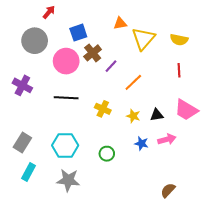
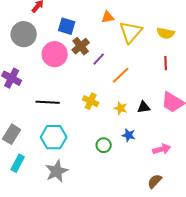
blue square: (78, 33) -> (67, 26), turned 36
black line: (66, 98) -> (48, 102), moved
pink arrow: (167, 139) -> (162, 149), moved
green circle: (107, 154) -> (104, 145), moved
gray star: (68, 180) -> (57, 171), turned -30

